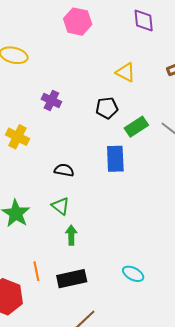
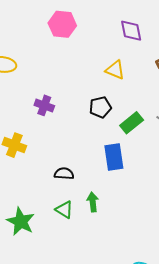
purple diamond: (144, 20) -> (131, 31), moved
green arrow: (71, 235) -> (93, 202), moved

